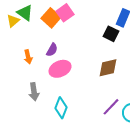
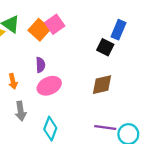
purple semicircle: (52, 50) -> (40, 65), turned -32
orange arrow: (28, 57) -> (13, 81), moved
purple line: (111, 107) -> (105, 128), turned 54

